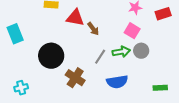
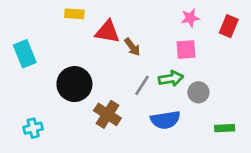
red rectangle: (163, 14) -> (229, 26), turned -49
pink square: (132, 31) -> (186, 50), turned -35
gray circle: (141, 51) -> (198, 92), moved

